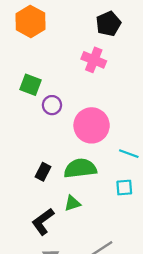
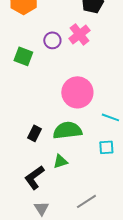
pink cross: (94, 60) -> (79, 34), turned 30
purple circle: (52, 105) -> (52, 40), moved

